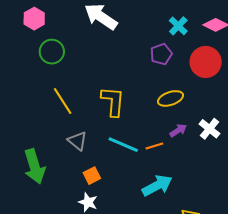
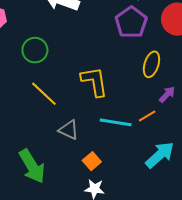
green circle: (52, 52) -> (35, 50), moved
purple pentagon: (161, 54) -> (131, 22), size x1.4
yellow ellipse: (171, 98) -> (151, 64), turned -40

